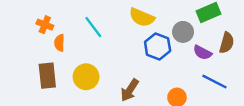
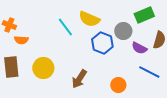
cyan line: (93, 27) -> (65, 27), moved
orange semicircle: (59, 43) -> (21, 40), turned -88

